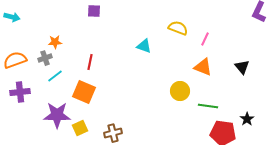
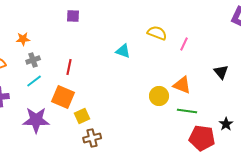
orange star: (55, 42) -> (23, 39), moved
gray cross: (45, 58) -> (33, 60), moved
orange triangle: (203, 67) -> (182, 85), moved
yellow square: (80, 128) -> (82, 116), moved

